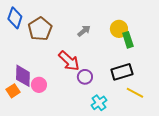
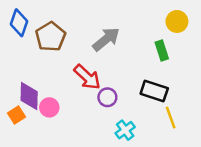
yellow circle: (119, 29) -> (177, 21), moved
gray arrow: (84, 31) -> (106, 39), size x1.6
black rectangle: (122, 72) -> (154, 91), turned 35
yellow line: (135, 93) -> (171, 118), turned 42

